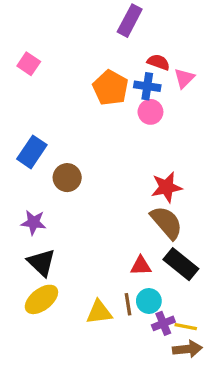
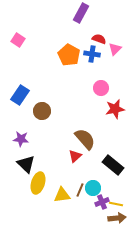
pink circle: (150, 112) -> (101, 88), moved
red star: (166, 187) -> (115, 109), moved
brown semicircle: (166, 222) -> (85, 139), moved
red triangle: (141, 266) -> (75, 156), moved, turned -40
yellow ellipse: (41, 299) -> (38, 183), moved, turned -35
brown line: (128, 304) -> (80, 190), turned 32

